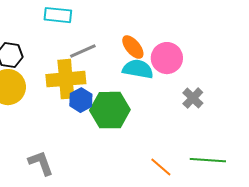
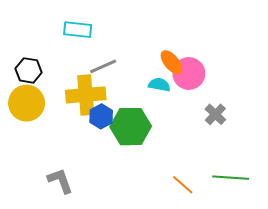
orange ellipse: (133, 47) -> (171, 62), moved
cyan semicircle: (138, 69) -> (159, 85), size x0.7

